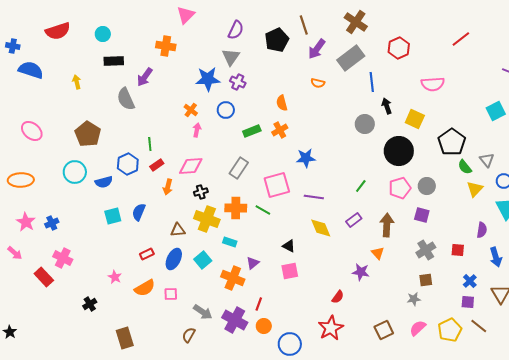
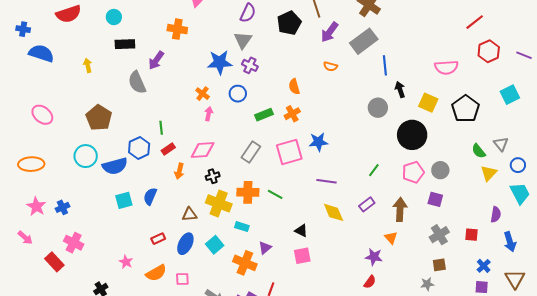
red hexagon: (399, 48) -> (489, 51), moved
black pentagon: (452, 142) -> (466, 109), moved
blue semicircle: (104, 182) -> (115, 166), size x1.4
pink square: (277, 185) -> (289, 152), moved
red semicircle: (338, 297) -> (370, 282), moved

